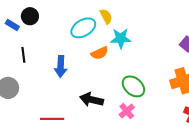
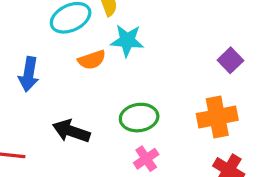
green ellipse: (133, 86) -> (139, 118), turned -55
pink cross: (127, 111) -> (146, 159), moved

